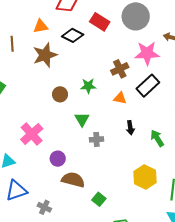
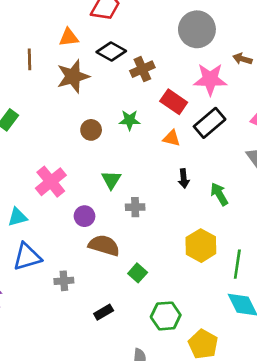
red rectangle: (100, 22) -> (174, 102), moved
brown cross: (120, 69) -> (142, 69), moved
green triangle: (82, 119) -> (111, 180), moved
gray cross: (96, 139) -> (135, 207), moved
gray cross: (44, 207) -> (64, 281), turned -32

